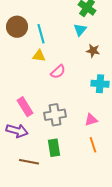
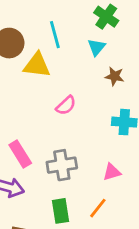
cyan line: (41, 34) -> (55, 35), moved
yellow triangle: (39, 56) -> (37, 65), moved, size x1.5
orange line: (93, 145) -> (98, 208), moved, turned 56

